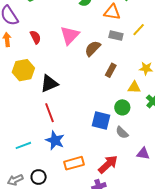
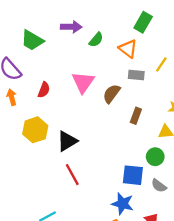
orange triangle: (112, 12) -> (128, 49), turned 36
red semicircle: (35, 37) -> (44, 90), turned 56
blue star: (55, 140) -> (123, 204), moved

